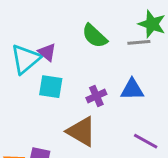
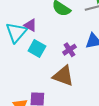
cyan square: (51, 87) -> (37, 48), turned 30

